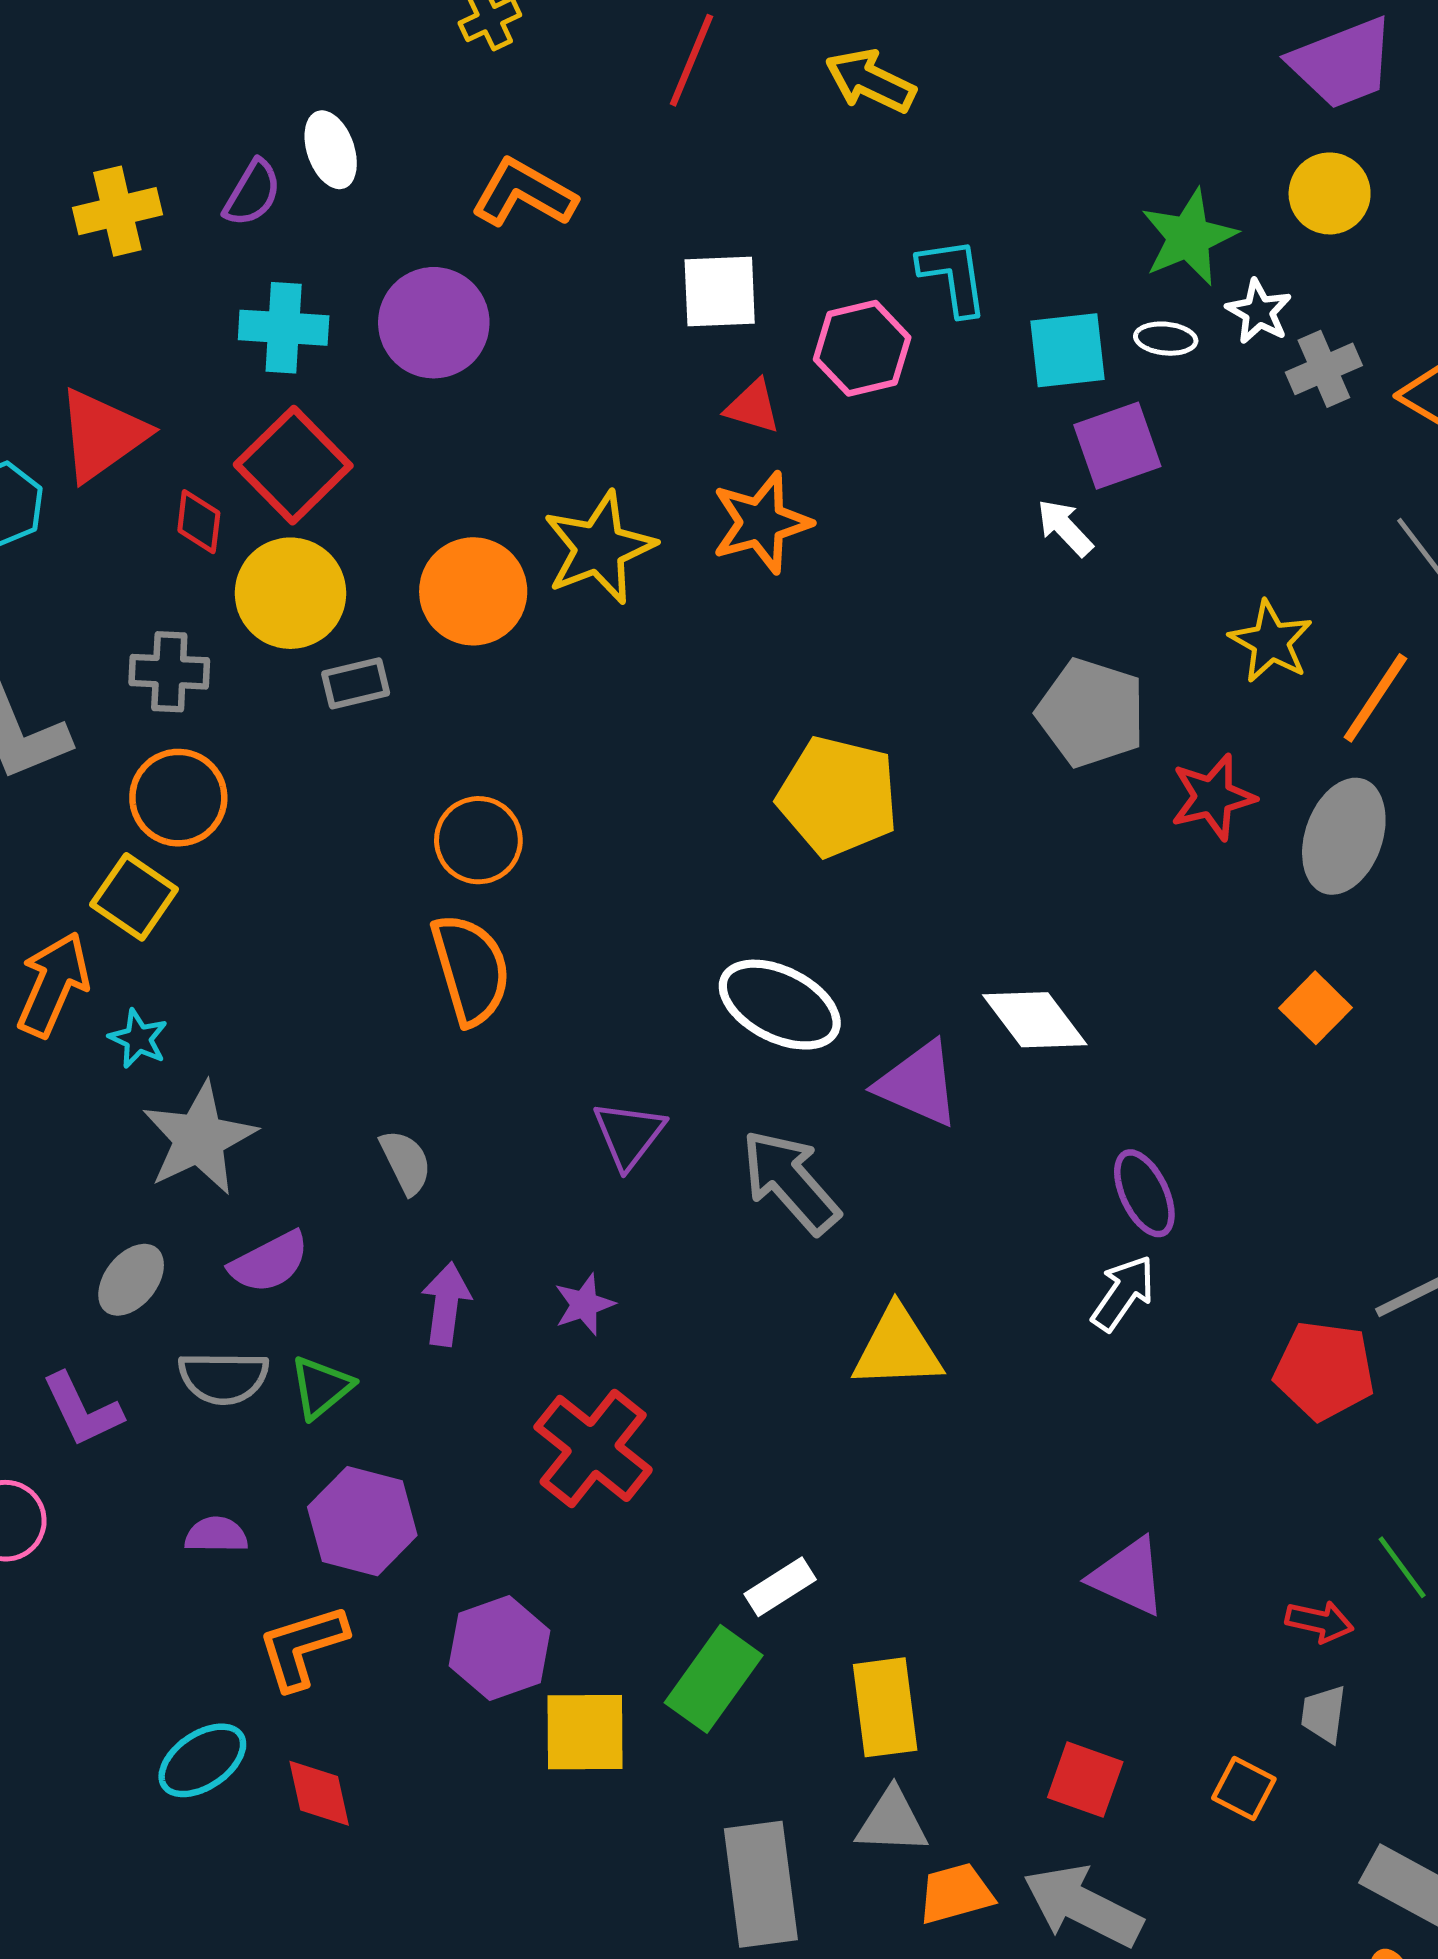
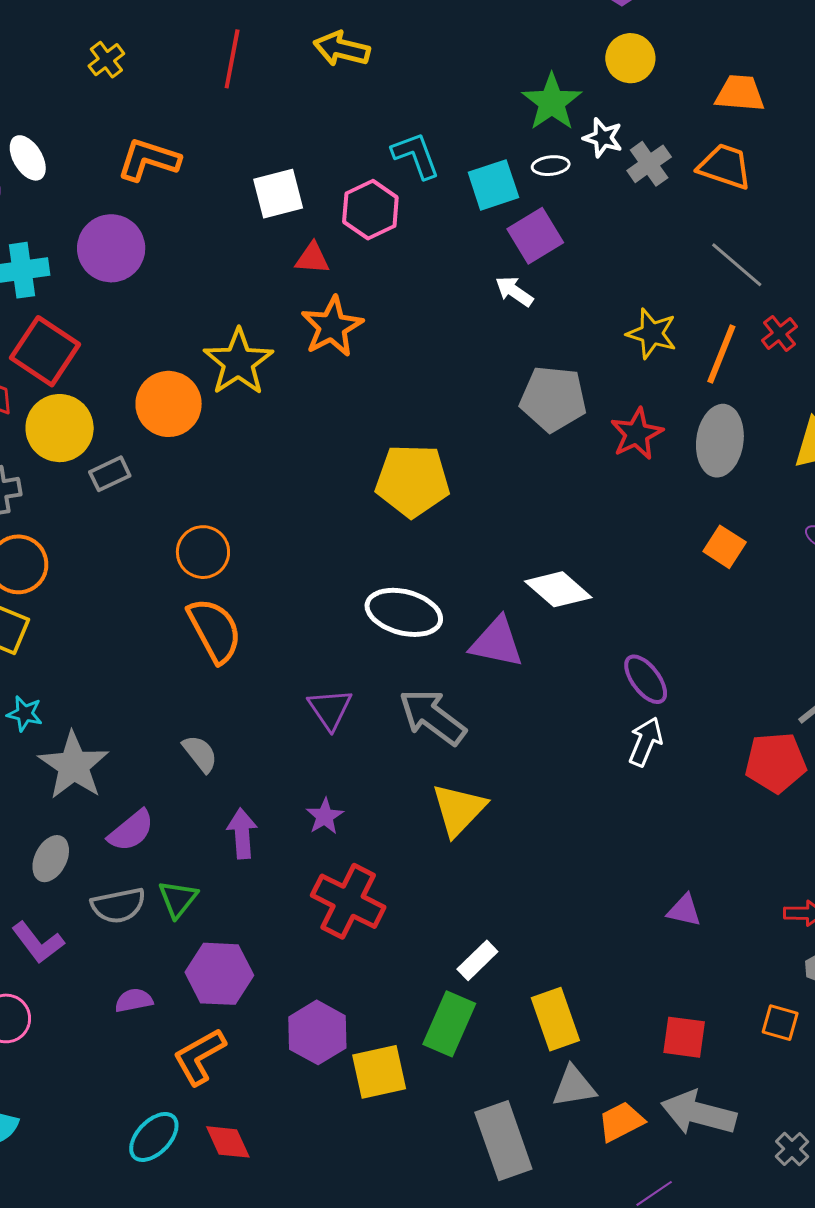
yellow triangle: (897, 1348) -> (459, 810), moved, turned -32
purple triangle: (1128, 1577) -> (684, 910), size x0.7

